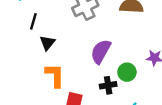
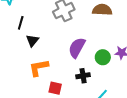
green circle: (127, 72) -> (103, 57), moved
orange L-shape: (55, 75) -> (39, 68), turned -100

